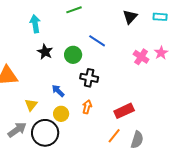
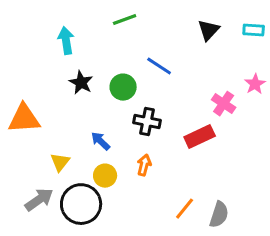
pink cross: (141, 57) -> (224, 104), moved
red rectangle: (124, 111) -> (200, 137), moved

